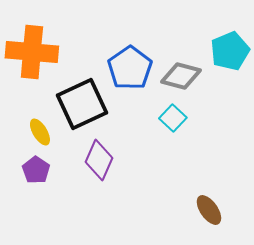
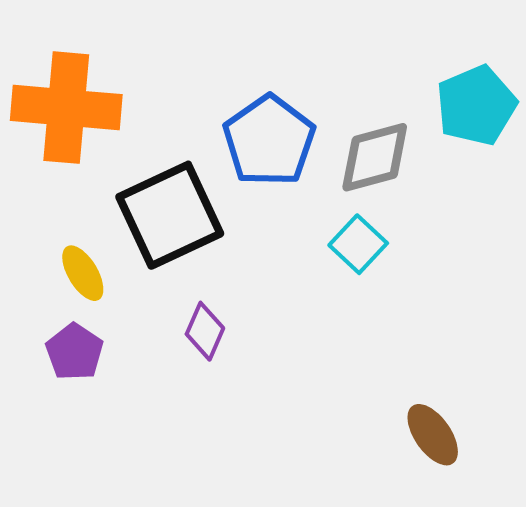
gray diamond: (181, 76) -> (375, 157), turned -30
purple diamond: (99, 160) -> (205, 331), size x0.7

